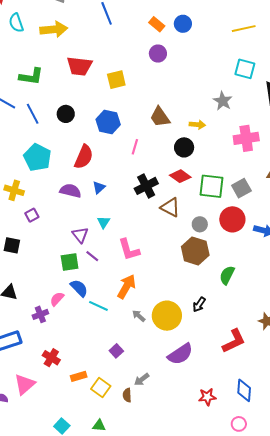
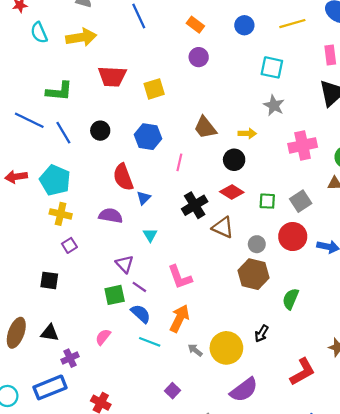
blue circle: (183, 24) -> (244, 25), moved
cyan square: (245, 69) -> (272, 67), moved
cyan pentagon: (37, 157) -> (55, 180), moved
red semicircle: (84, 157) -> (123, 177), turned 140
green square: (211, 186) -> (267, 201), size x0.6
blue triangle: (99, 187) -> (144, 198), moved
yellow cross: (14, 190) -> (61, 214), moved
cyan triangle: (104, 222) -> (150, 235), moved
blue semicircle: (79, 288) -> (141, 314), moved
purple cross: (40, 314) -> (70, 358), moved

